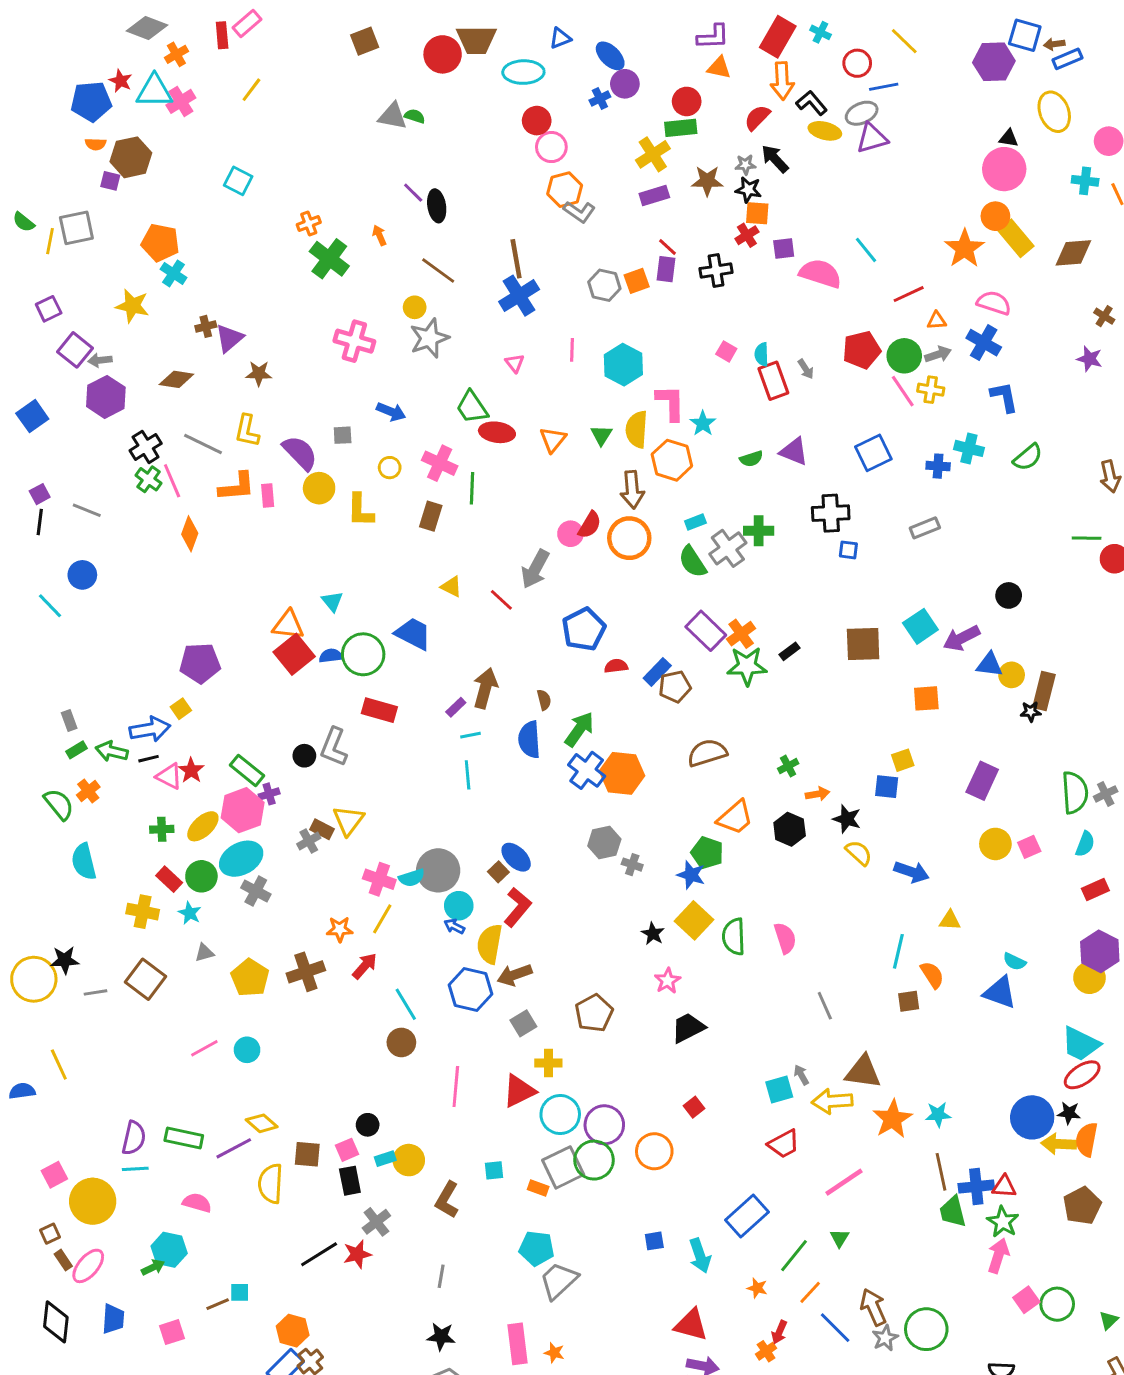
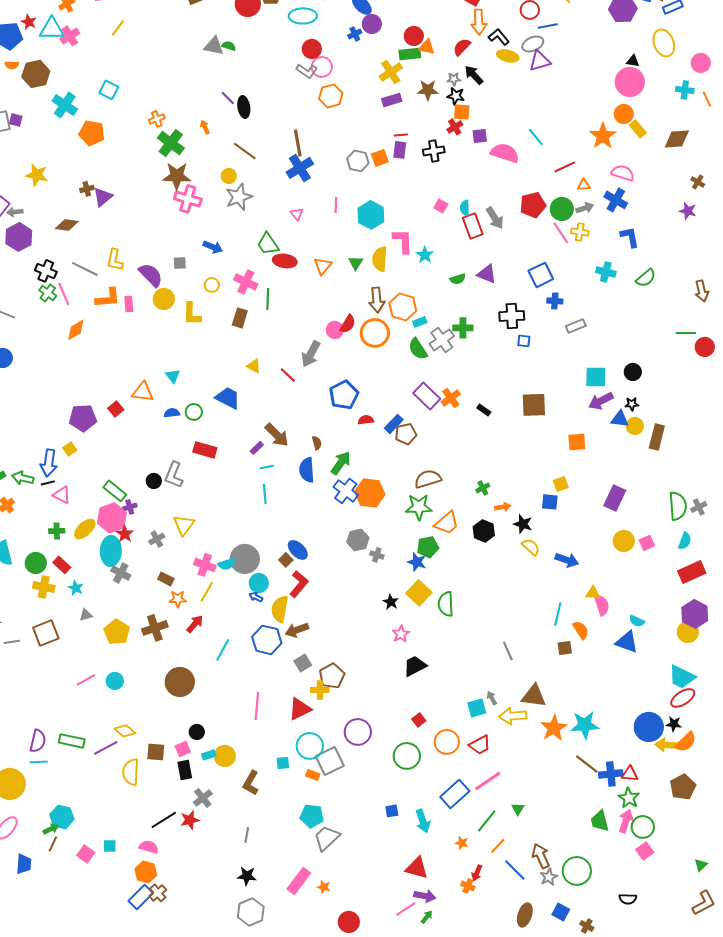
orange triangle: (719, 68) -> (427, 47), moved
purple square: (110, 181) -> (16, 120), moved
gray L-shape: (579, 212) -> (307, 71), moved
yellow rectangle: (1016, 238) -> (638, 129), size x0.7
orange pentagon: (160, 243) -> (92, 133), moved
red line: (668, 247) -> (401, 135), turned -48
cyan cross: (174, 273) -> (65, 105), moved, size x1.4
gray arrow: (806, 369) -> (495, 218), size x1.6
brown star: (259, 373) -> (177, 176), moved, size x1.6
black cross: (146, 447) -> (46, 271), turned -35
orange hexagon: (672, 460) -> (403, 307), moved
blue cross: (938, 466) -> (555, 301), moved
orange diamond: (190, 534) -> (76, 330), turned 40
cyan square: (920, 626) -> (596, 377), moved, turned 35
black rectangle: (790, 651) -> (484, 410), turned 72
red square: (294, 654) -> (116, 409), moved, size x0.6
green circle: (363, 654) -> (194, 412), size x0.6
green star: (747, 666) -> (419, 507), moved
brown arrow: (485, 688) -> (277, 435), turned 120
black star: (1031, 712) -> (632, 404), moved
blue arrow: (150, 729) -> (49, 463), turned 108
red star: (191, 770) -> (125, 534), moved
brown rectangle: (322, 829) -> (166, 579), moved
green pentagon: (707, 853) -> (428, 547), turned -30
cyan ellipse: (241, 859) -> (111, 551), turned -60
green circle: (201, 876) -> (36, 563), moved
red rectangle: (1095, 890) -> (692, 572), size x1.5
pink semicircle: (785, 938) -> (602, 605), moved
brown square: (146, 979) -> (46, 633), turned 32
cyan line: (406, 1004) -> (223, 650), turned 60
brown pentagon: (594, 1013) -> (332, 676), moved
brown circle: (401, 1042) -> (180, 682), moved, size x1.5
cyan circle: (560, 1114) -> (310, 746), moved
cyan star: (938, 1114) -> (585, 725), size x1.6
orange semicircle: (1087, 1139) -> (686, 742), turned -145
orange circle: (654, 1151) -> (447, 742), moved
green circle: (594, 1160) -> (407, 756), moved
brown line: (941, 1172) -> (587, 764), turned -40
pink line: (844, 1182) -> (488, 781), moved
pink semicircle: (197, 1203) -> (149, 847), moved
green trapezoid: (953, 1212) -> (600, 821), moved
brown line: (218, 1304) -> (53, 844), moved, turned -42
green circle: (1057, 1304) -> (643, 827), moved
pink square: (172, 1332) -> (86, 854), moved, turned -36
pink rectangle: (518, 1344) -> (299, 881), turned 44
orange cross: (766, 1351) -> (468, 886), turned -32

